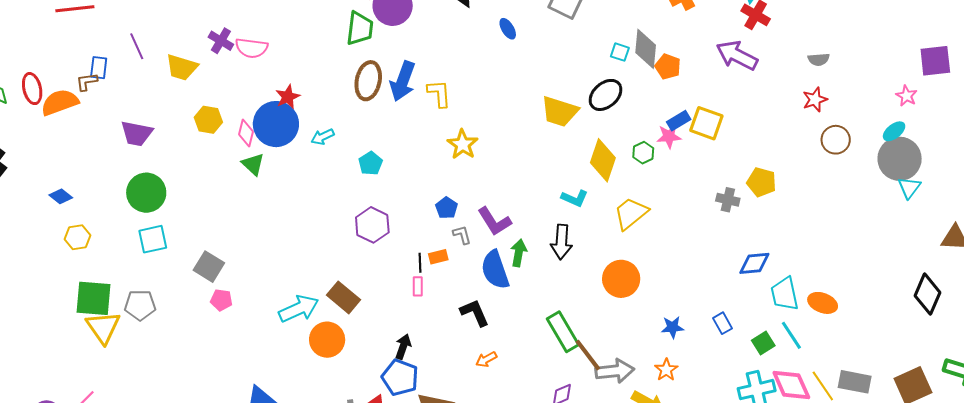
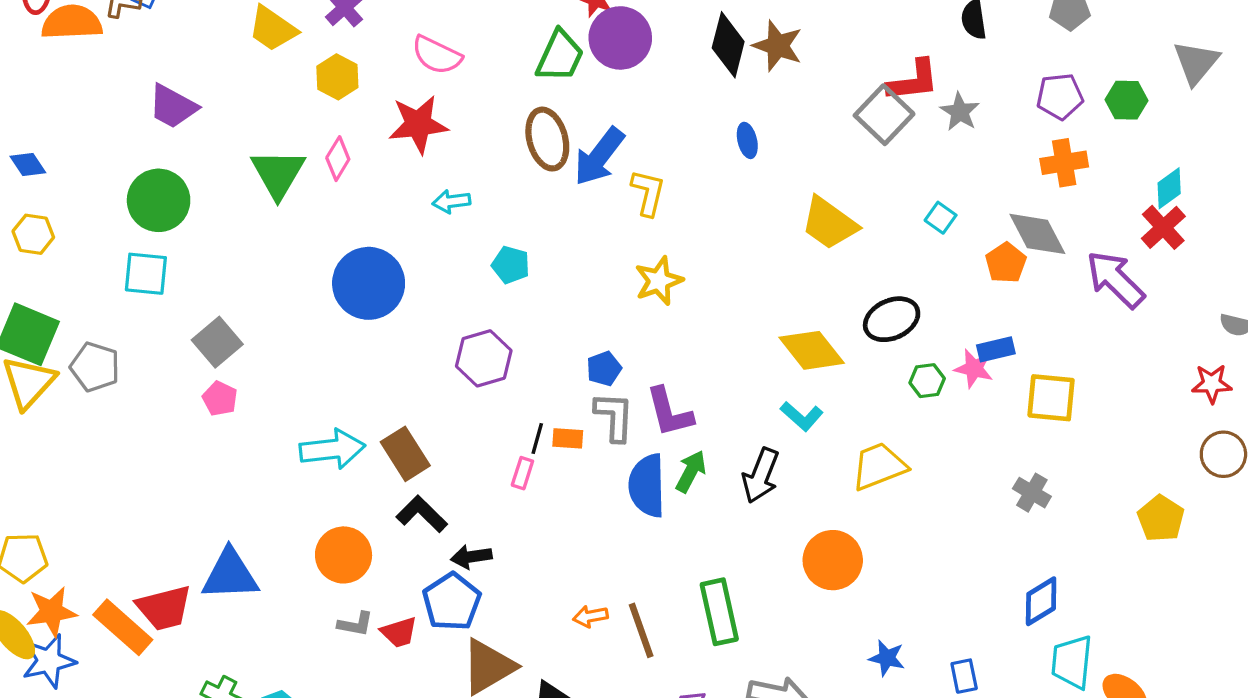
blue ellipse: (508, 29) -> (747, 140), moved
pink semicircle: (251, 48) -> (437, 55), moved
gray diamond: (646, 49) -> (1037, 234), moved, turned -51
brown ellipse: (368, 81) -> (547, 139), turned -45
black ellipse: (606, 95) -> (892, 319), moved
red star: (288, 97) -> (418, 124), size x1.5
yellow trapezoid: (560, 112) -> (829, 223), moved
yellow hexagon: (208, 120) -> (337, 77), moved
yellow square: (706, 123) -> (1051, 398), moved, turned -32
blue circle: (276, 124) -> (369, 283), moved
yellow diamond: (603, 160) -> (812, 350), moved, turned -75
cyan pentagon: (370, 163) -> (511, 265), turned 30
green triangle: (253, 164) -> (278, 174), moved, size x1.5
yellow pentagon: (761, 182) -> (1161, 518), moved
gray L-shape: (462, 235) -> (614, 417), size x1.6
blue diamond: (754, 263) -> (1041, 601), turned -44
black L-shape: (475, 313) -> (422, 514), moved, turned -40
orange circle: (327, 340) -> (344, 555), moved
black arrow: (403, 347) -> (471, 557), turned -135
brown line: (588, 355) -> (641, 630), moved

